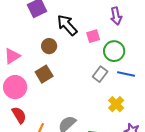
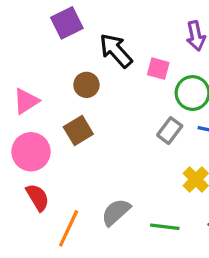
pink square: (93, 36) -> (158, 69), turned 32

